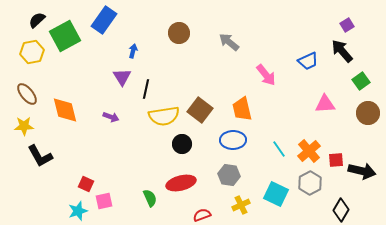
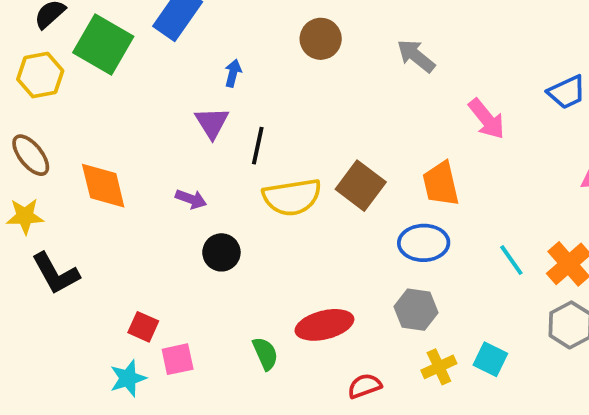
green square: (65, 36) -> (103, 45), turned -32
black circle: (182, 144) -> (221, 252), moved
cyan square: (276, 194) -> (490, 359), moved, size x0.7

